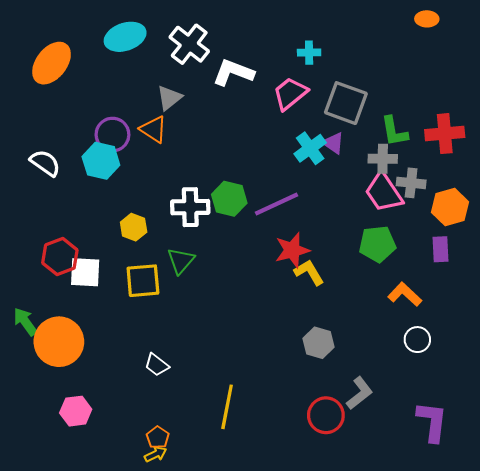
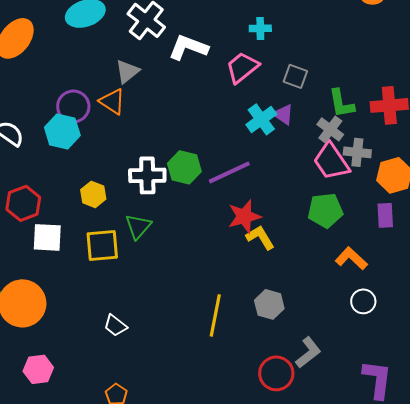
gray square: (346, 103) -> (295, 76), size x0.6
gray cross: (383, 159) -> (330, 129), turned 36
red hexagon: (60, 257) -> (23, 203), moved
yellow line: (227, 407) -> (215, 315), moved

